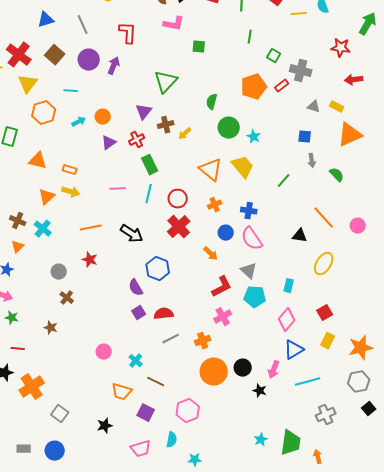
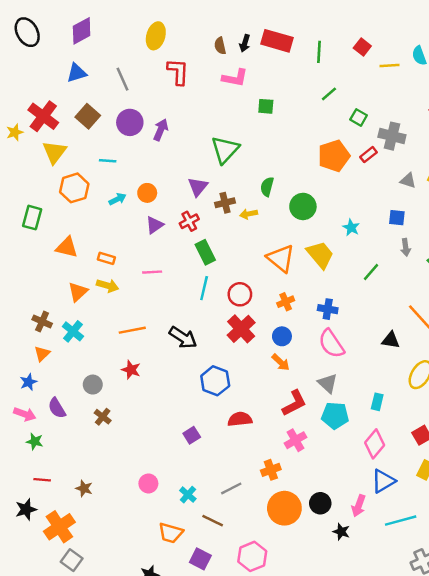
red L-shape: (128, 33) -> (178, 72), moved
green line: (250, 37) -> (329, 94), turned 40
green semicircle: (212, 102) -> (267, 187), moved
yellow arrow: (185, 134) -> (249, 214), turned 32
cyan star: (254, 137) -> (351, 228), moved
pink line: (118, 189) -> (152, 272), moved
blue circle: (226, 233) -> (282, 336), moved
purple semicircle: (136, 288) -> (57, 408), moved
red semicircle: (164, 314) -> (240, 419), moved
brown star: (51, 328) -> (84, 488), moved
gray line: (171, 339) -> (231, 488), moved
gray square: (60, 414) -> (72, 560), moved

